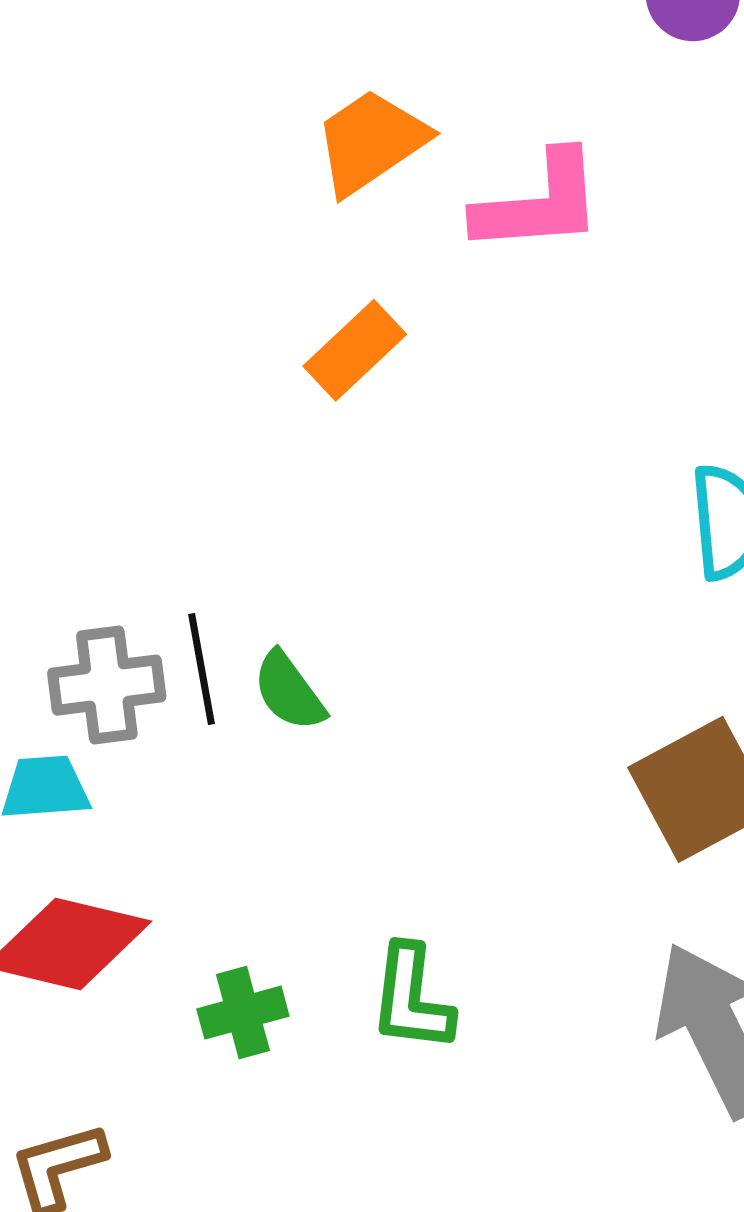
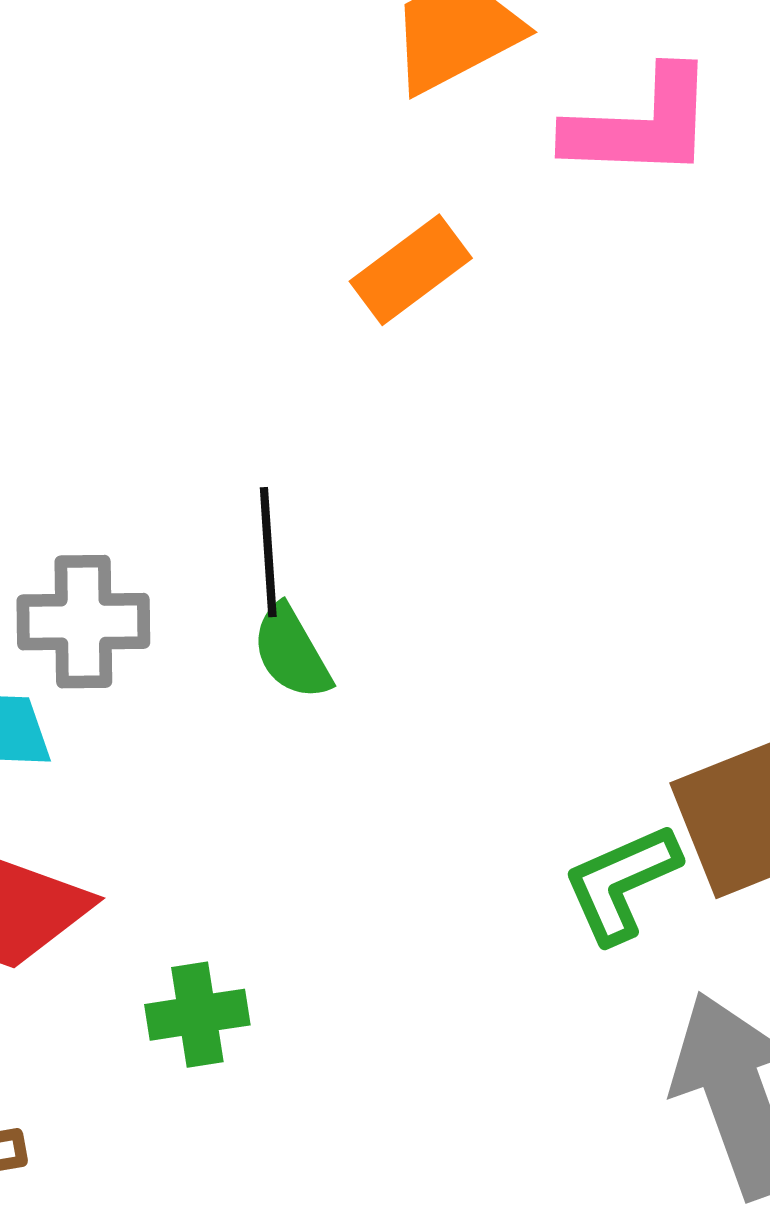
black line: (202, 669) -> (268, 552), moved
green L-shape: (411, 998) -> (621, 883), moved, turned 53

